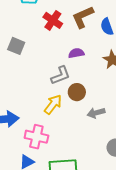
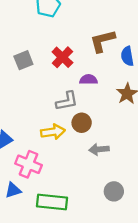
red cross: (53, 20) -> (62, 57), moved
gray square: (16, 46) -> (23, 60), turned 36
yellow arrow: (53, 104) -> (53, 132), turned 35

